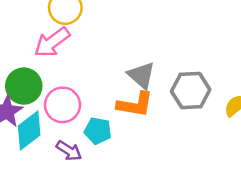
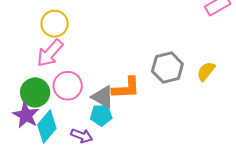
gray triangle: (141, 75) -> (103, 97), moved
pink circle: (62, 105) -> (68, 86), moved

